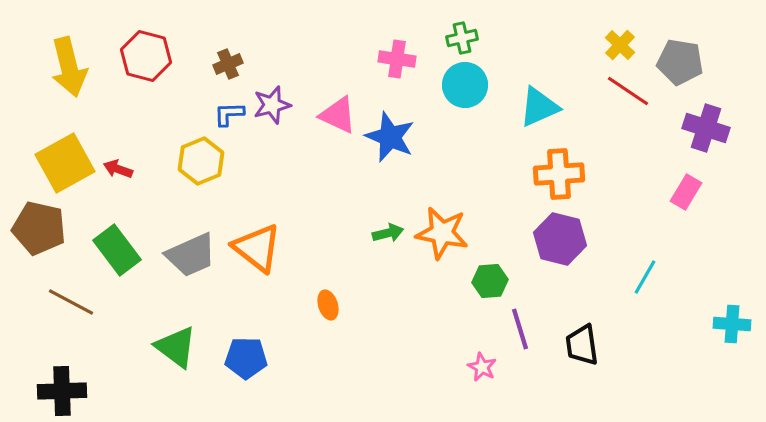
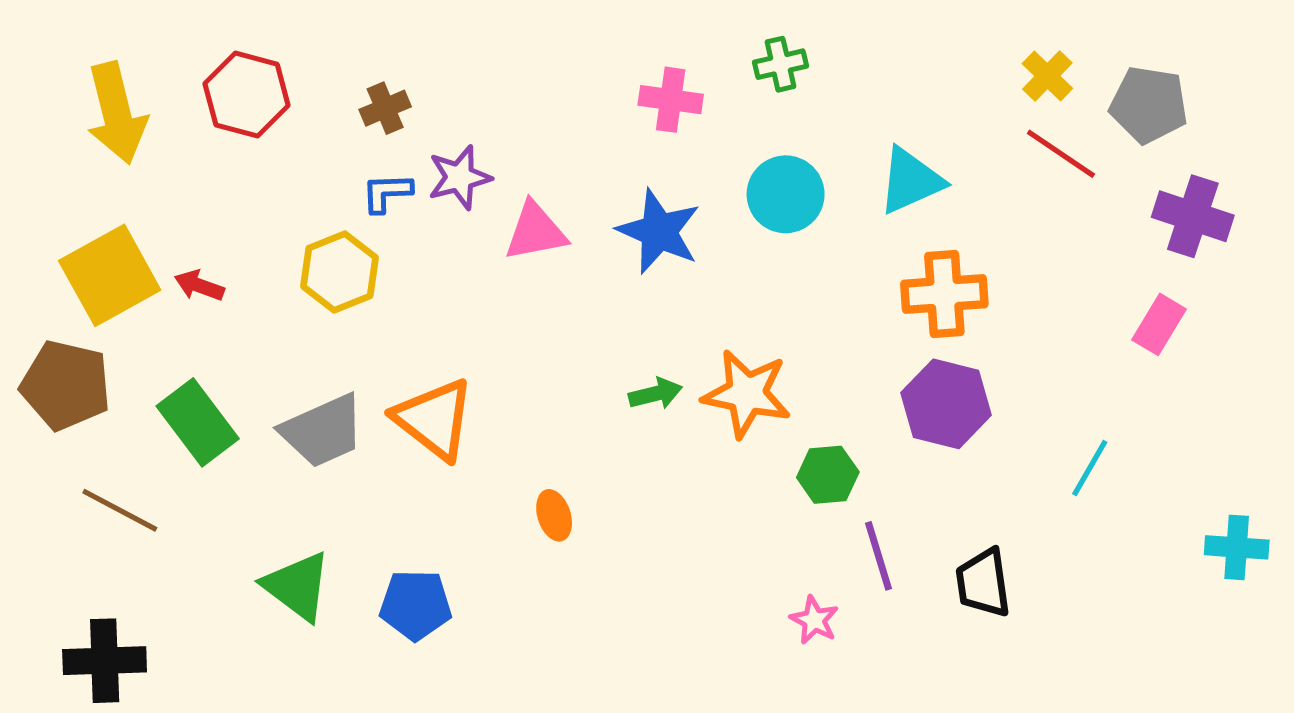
cyan circle: (465, 85) -> (786, 194), moved
pink triangle: (338, 115) -> (535, 231), moved, turned -36

